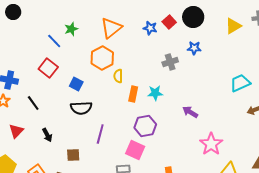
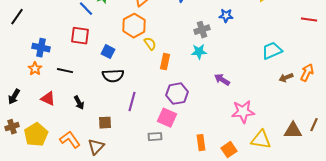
red square: (48, 68) -> (80, 36), turned -30
yellow semicircle: (118, 76) -> (150, 44), turned 144
cyan star: (155, 93) -> (199, 52), moved
black line: (33, 103) -> (65, 71), turned -42
red triangle: (16, 131) -> (48, 99), turned -49
pink star: (211, 144) -> (243, 112), turned 30

